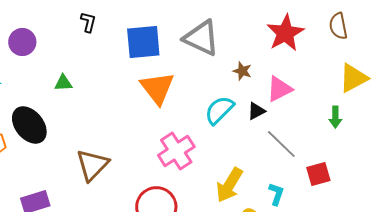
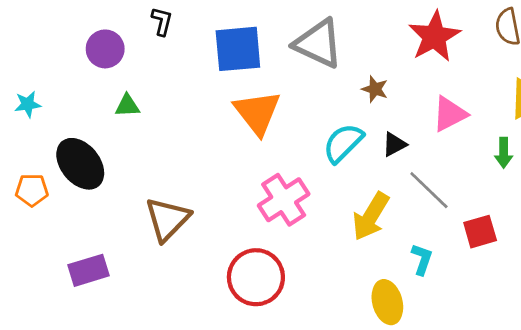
purple circle: (22, 42) -> (105, 49), moved
pink triangle: (279, 89) -> (450, 114), moved
yellow arrow: (229, 185) -> (371, 216), moved

